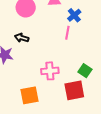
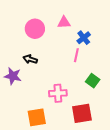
green square: (85, 71) -> (93, 81), moved

